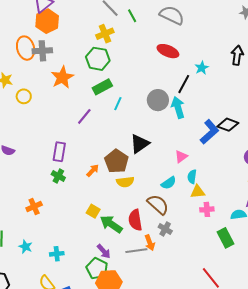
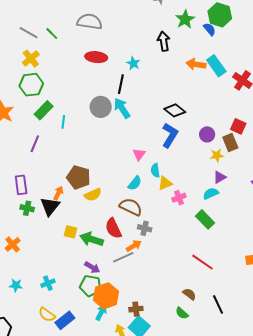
black diamond: (228, 125) -> (175, 110), turned 35
blue L-shape: (209, 132) -> (170, 135), moved
black triangle: (140, 144) -> (50, 206), moved
orange arrow: (150, 243) -> (134, 246), turned -84

